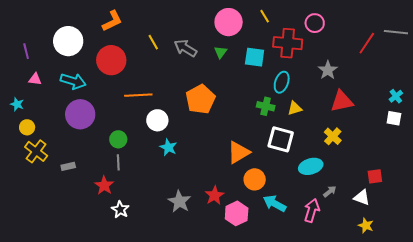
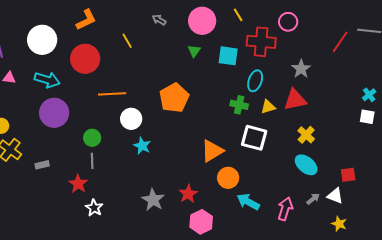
gray arrow: (185, 48) -> (159, 20), moved, size x0.6
red triangle: (342, 101) -> (295, 100), moved
cyan ellipse: (311, 166) -> (306, 165), moved, turned 55
gray arrow: (330, 191) -> (313, 199), moved
pink hexagon: (237, 213) -> (201, 222), moved

